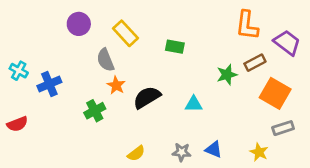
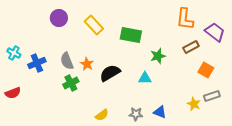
green rectangle: (175, 47) -> (131, 35), size x1.5
gray semicircle: (105, 60) -> (67, 61), moved
green star: (227, 75) -> (158, 56), moved
orange square: (275, 93) -> (206, 70), size x0.7
yellow star: (259, 152) -> (194, 104), moved

